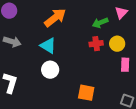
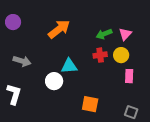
pink triangle: (121, 13) -> (125, 34), moved
gray arrow: (12, 42) -> (22, 61), moved
cyan triangle: (48, 46) -> (69, 66), moved, turned -36

